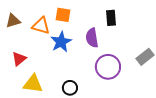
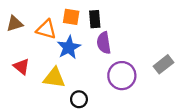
black rectangle: (111, 18) -> (95, 19), moved
red triangle: (19, 59) -> (21, 67), turned -42
yellow triangle: (33, 84) -> (54, 78), moved

